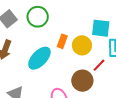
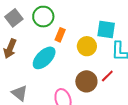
orange rectangle: (62, 41) -> (60, 35), moved
red line: (99, 65) -> (107, 76), moved

